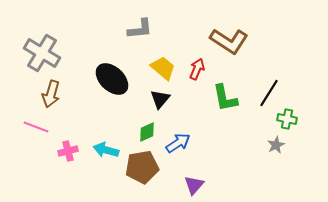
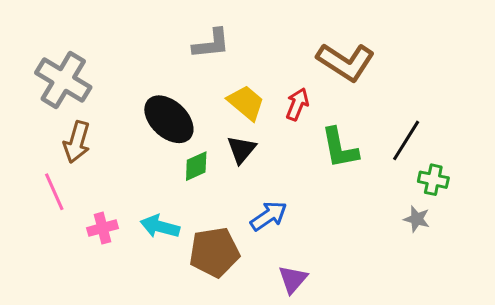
pink line: (36, 127) -> (54, 192), turned 45
green diamond: (147, 132) -> (196, 166), moved
gray star: (276, 145) -> (417, 219), turned -30

